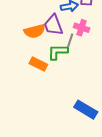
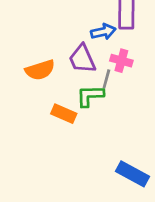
orange semicircle: (35, 31) -> (40, 70), moved

